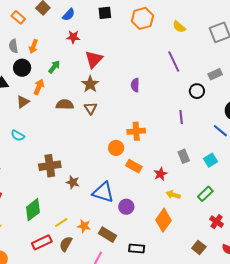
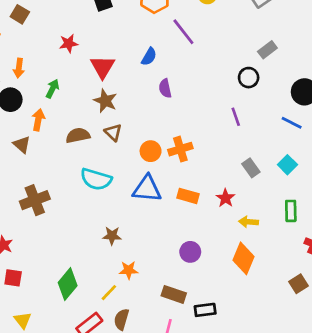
blue semicircle: (69, 15) -> (149, 57), moved
purple line: (174, 61) -> (183, 32), moved
brown triangle: (23, 102) -> (22, 145), turned -32
cyan semicircle: (18, 136) -> (96, 179), moved, size x1.6
orange circle: (116, 148) -> (151, 151), moved
brown cross: (50, 166) -> (35, 200), moved
blue triangle: (103, 192) -> (147, 189), moved
green rectangle: (205, 194) -> (291, 211), turned -35
orange star: (84, 226) -> (129, 270), moved
black rectangle: (137, 248) -> (205, 310), moved
brown square: (199, 248) -> (298, 284), turned 32

